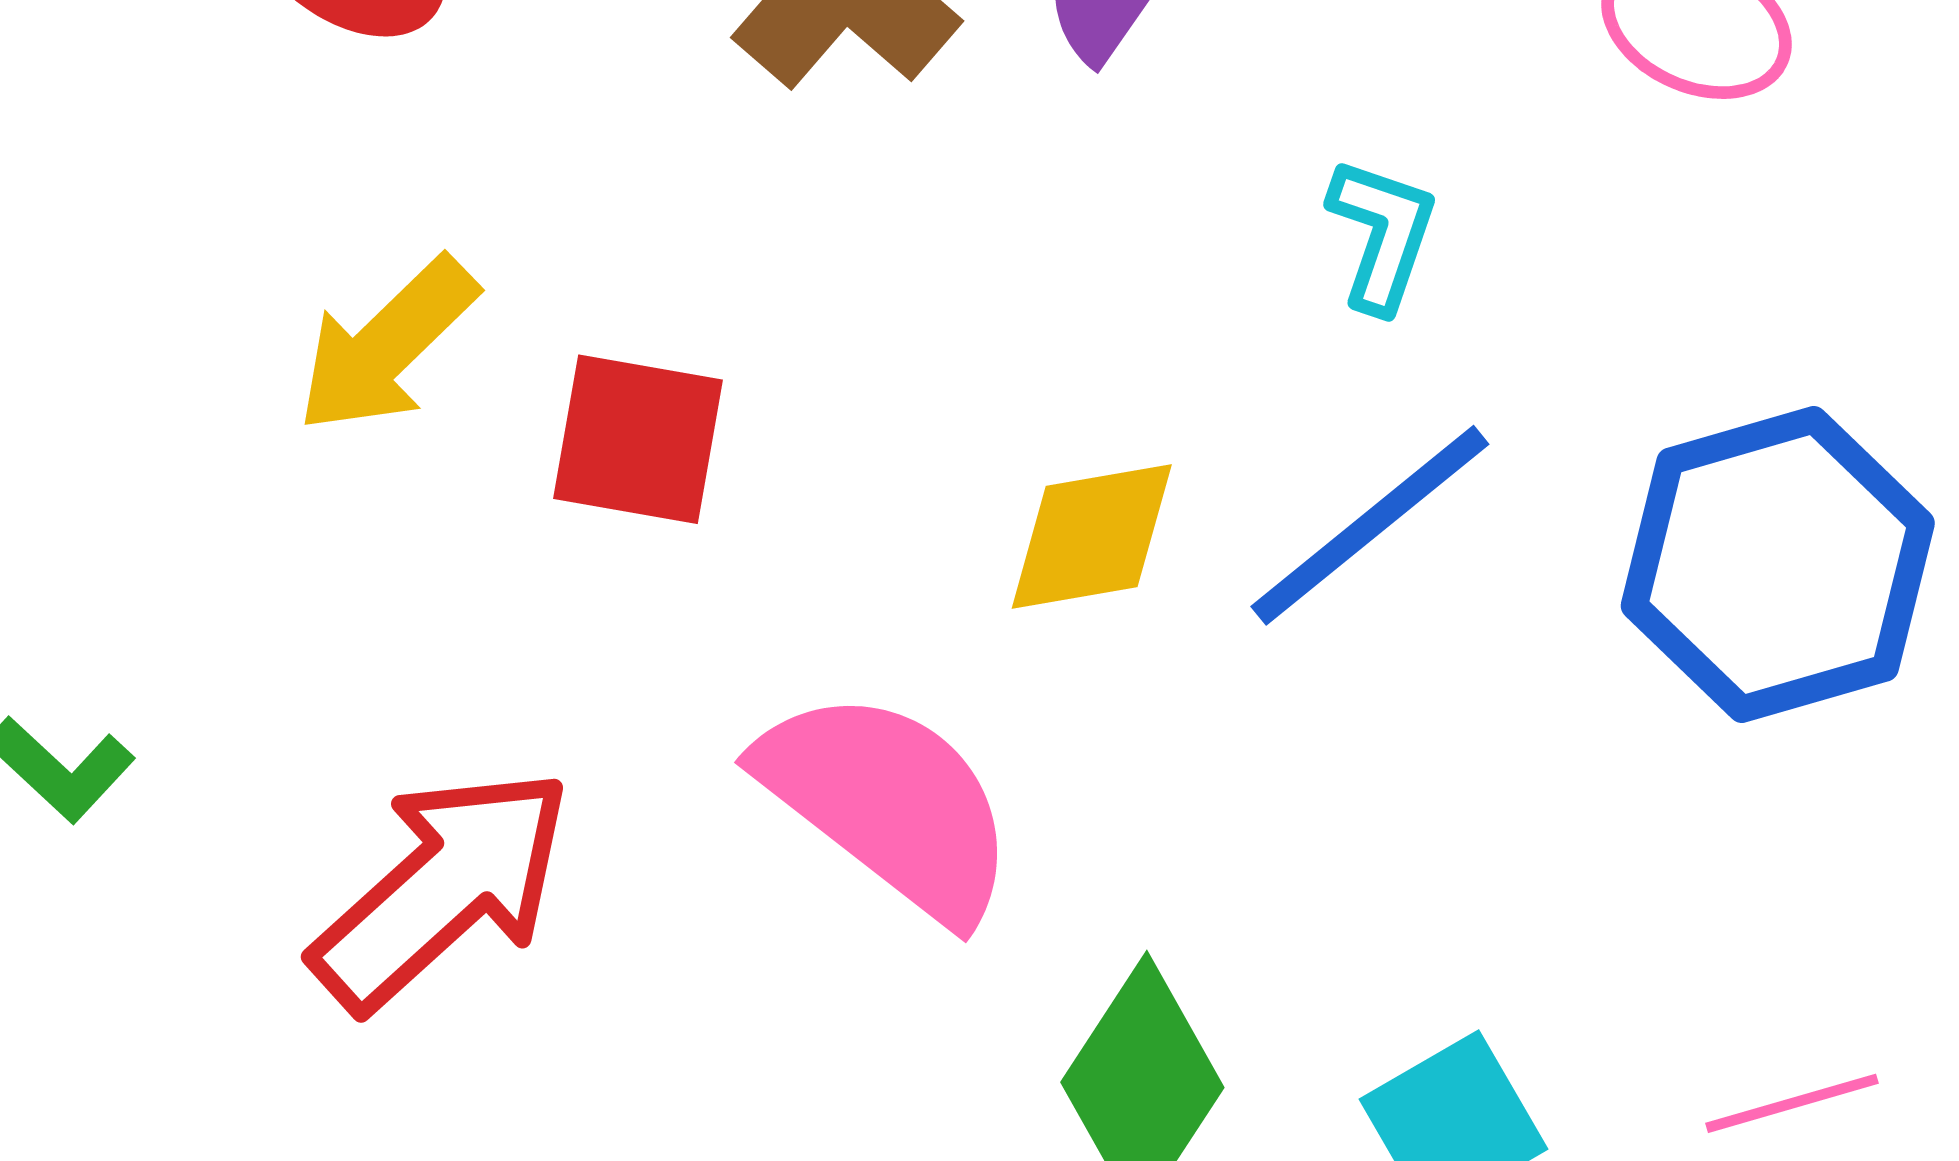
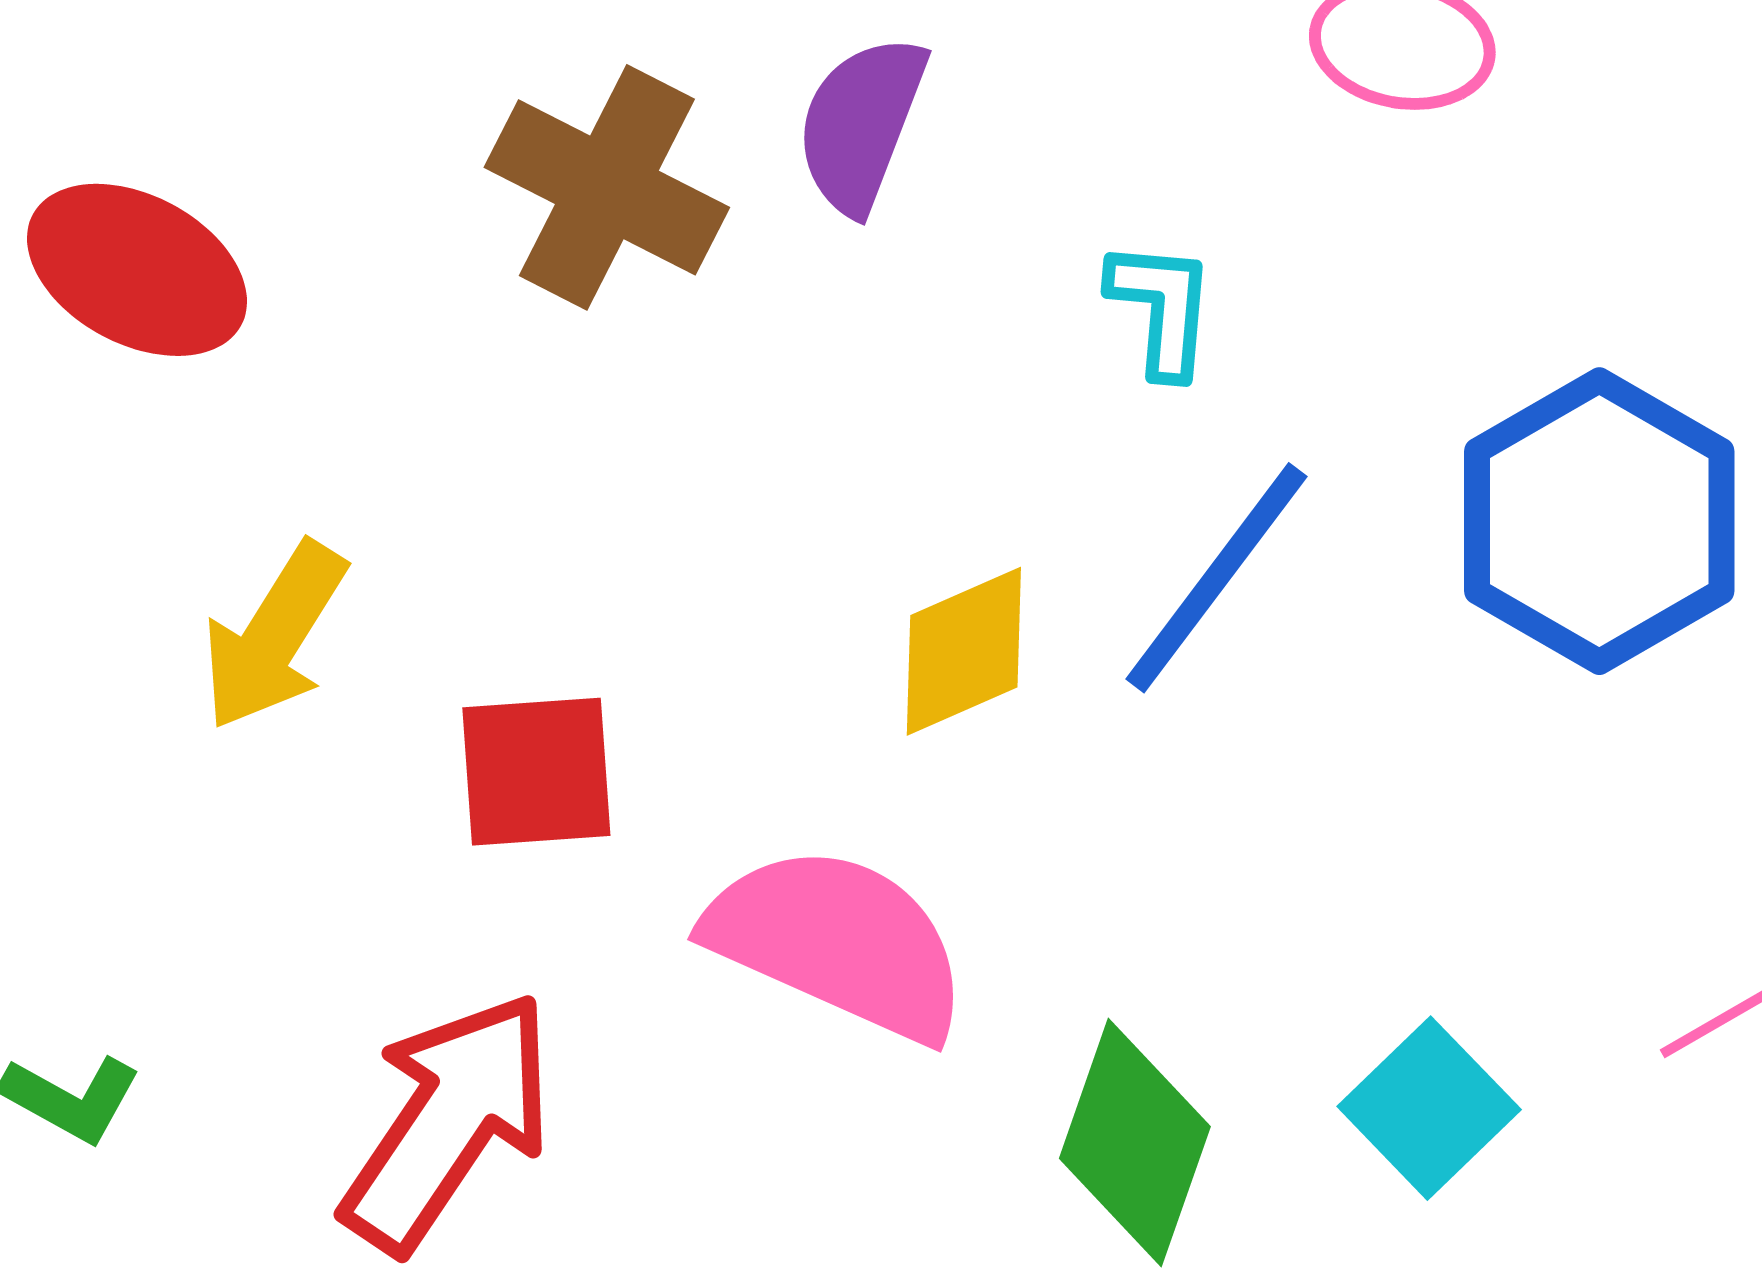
red square: (638, 439) -> (536, 772), moved

